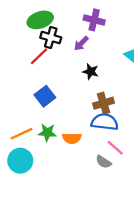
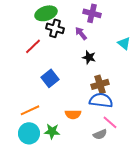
purple arrow: (81, 43) -> (81, 33), turned 96
red line: (39, 56) -> (33, 46), moved
green star: (47, 132) -> (52, 131), moved
gray semicircle: (103, 162) -> (100, 134), turned -56

